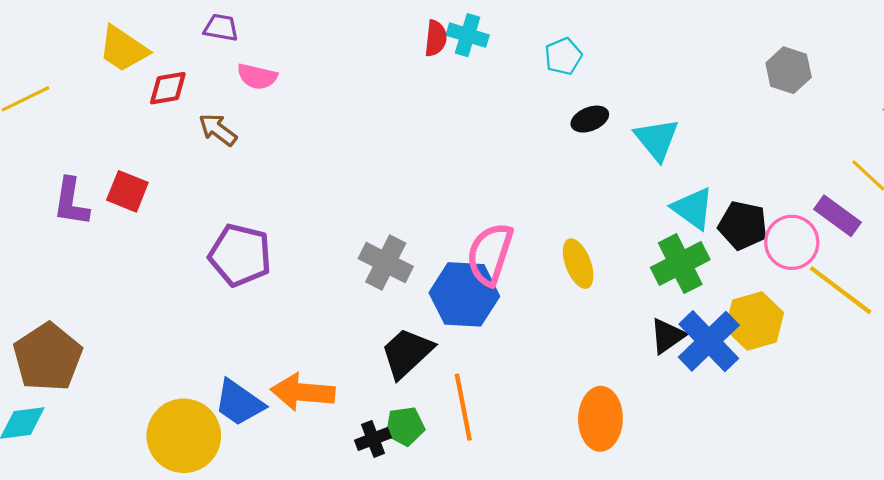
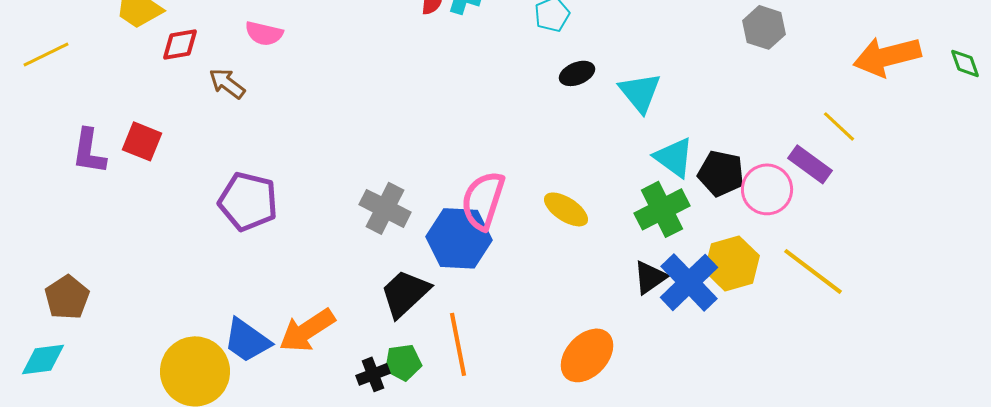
yellow ellipse: (578, 264) -> (566, 209), turned -36
yellow line: (841, 290) -> (813, 271), moved
brown pentagon: (48, 357) -> (67, 297), size x0.7
orange arrow: (303, 392) -> (307, 330), turned -38
orange ellipse: (600, 419) -> (587, 355), turned 42

